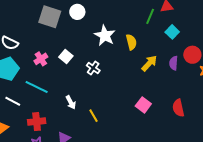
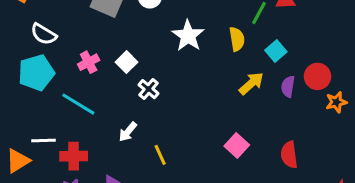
cyan square: (172, 32) -> (276, 51), moved
yellow semicircle: (131, 42) -> (237, 39), moved
white cross: (93, 68) -> (148, 89), moved
white line: (13, 101) -> (43, 140), moved, turned -35
white arrow: (71, 102) -> (128, 132), turned 64

